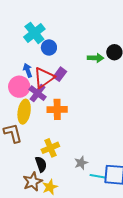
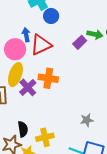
purple rectangle: (60, 74) -> (80, 42), moved
purple cross: (38, 93) -> (28, 87), moved
yellow cross: (50, 148) -> (45, 137), moved
gray star: (81, 163) -> (87, 120), moved

